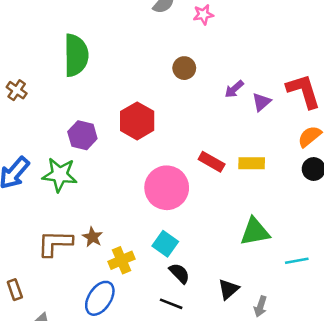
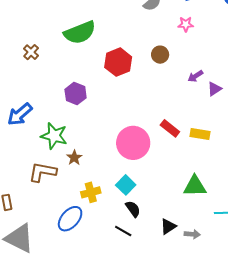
pink star: (203, 14) -> (186, 24), moved
green semicircle: (76, 55) -> (80, 33), turned 60
red hexagon: (137, 121) -> (118, 62), moved
green star: (60, 175) -> (54, 136), moved
brown star: (92, 237) -> (74, 158), moved
gray arrow: (260, 306) -> (192, 234), moved, turned -112

